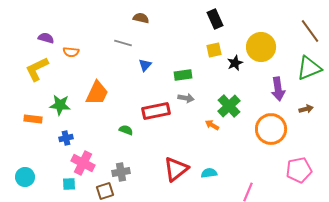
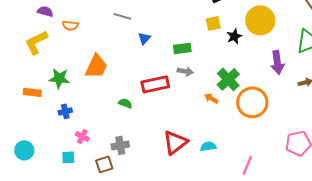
orange circle: (271, 129) -> (252, 102), moved
pink cross: (83, 163) -> (82, 136), size x0.6

